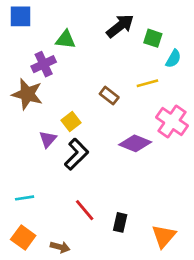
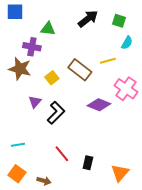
green square: (153, 38) -> (119, 21), moved
purple cross: (44, 64) -> (32, 47), turned 36
brown rectangle: (109, 96) -> (80, 70), size x1.6
yellow square: (71, 121) -> (52, 78), moved

